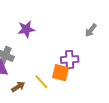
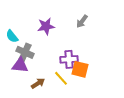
gray arrow: (91, 30) -> (82, 21), moved
purple cross: (70, 60) -> (69, 59), moved

